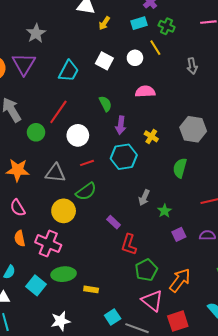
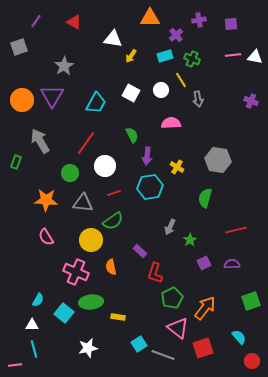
gray arrow: (192, 66) -> (198, 99), moved
green circle: (36, 132) -> (70, 173), moved
orange semicircle: (20, 238) -> (111, 267), moved

